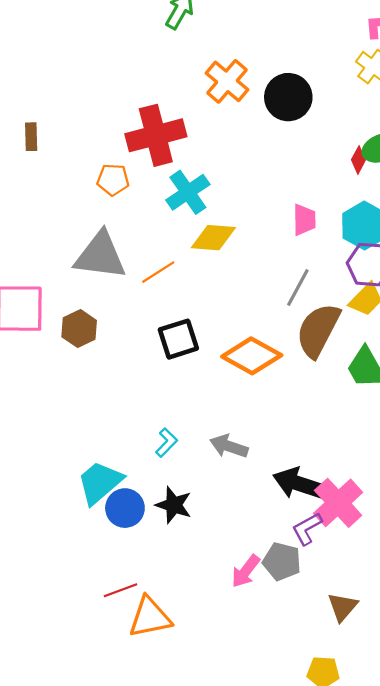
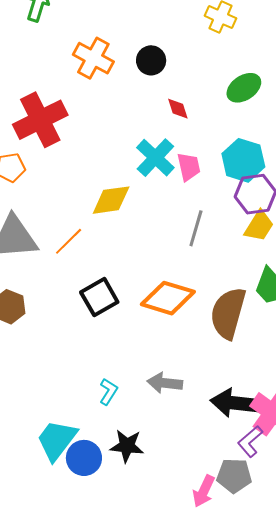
black circle: (288, 97) -> (151, 60), size x0.7
red diamond: (358, 160) -> (178, 109), moved, turned -35
cyan cross: (188, 192) -> (155, 158), moved
brown semicircle: (318, 330) -> (228, 313), moved

